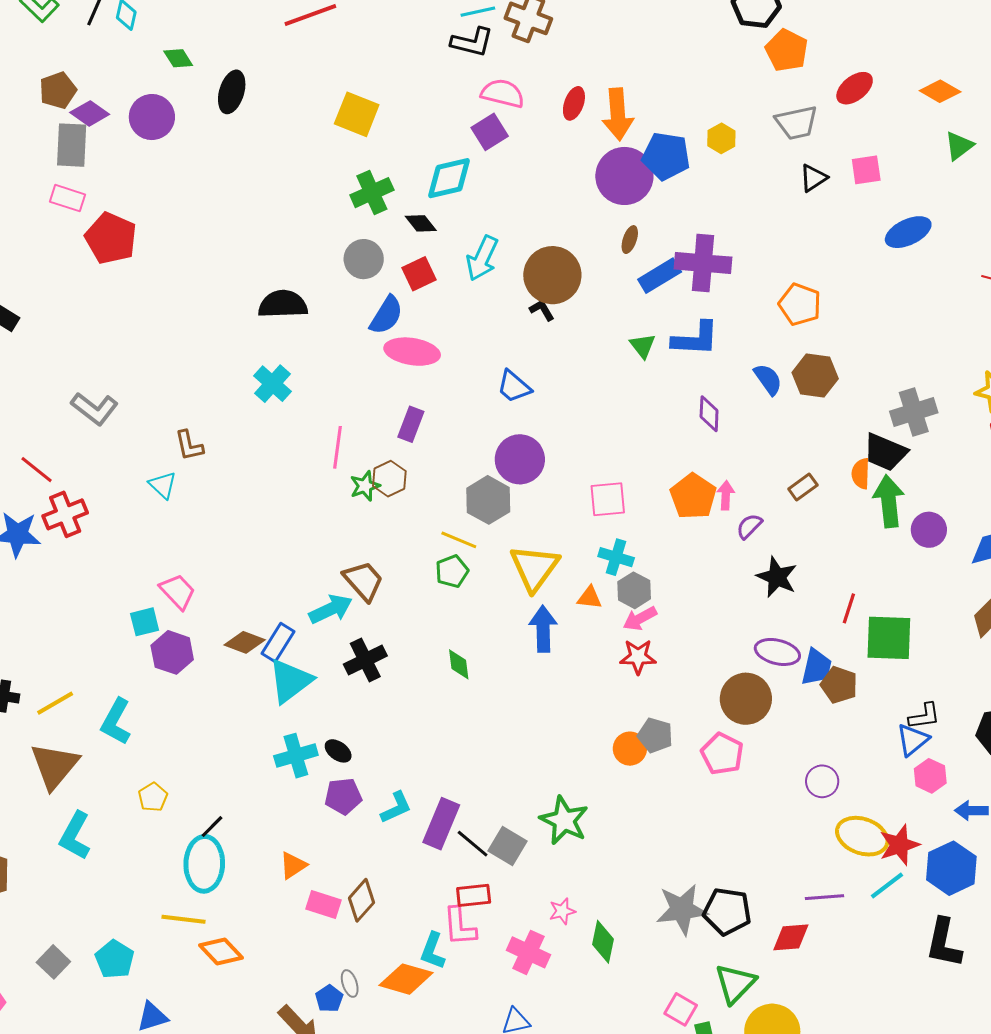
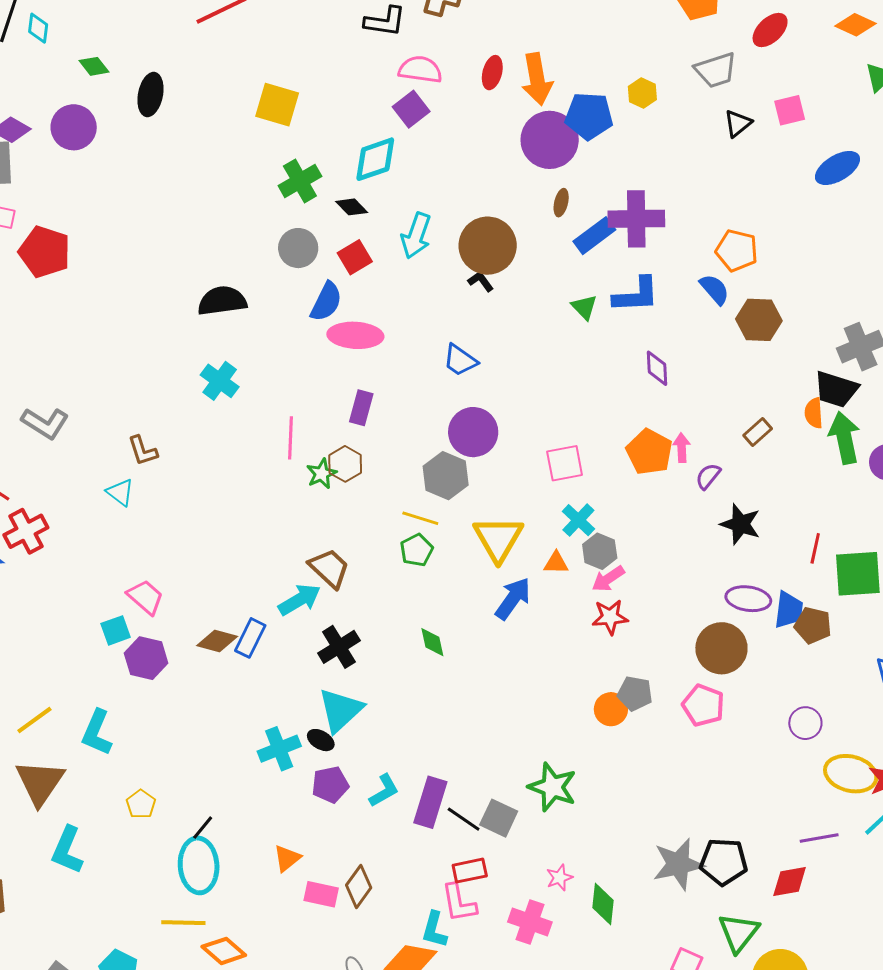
blue semicircle: (768, 379) -> (715, 289), moved
cyan cross: (616, 557) -> (578, 520), turned 32
blue arrow: (543, 629) -> (513, 599), turned 42
cyan triangle: (290, 681) -> (340, 710), moved

